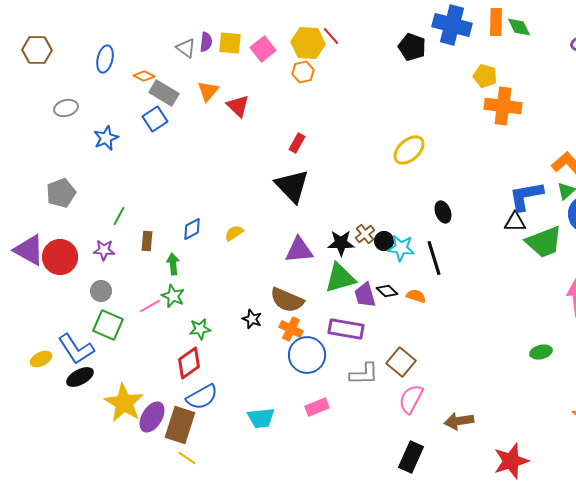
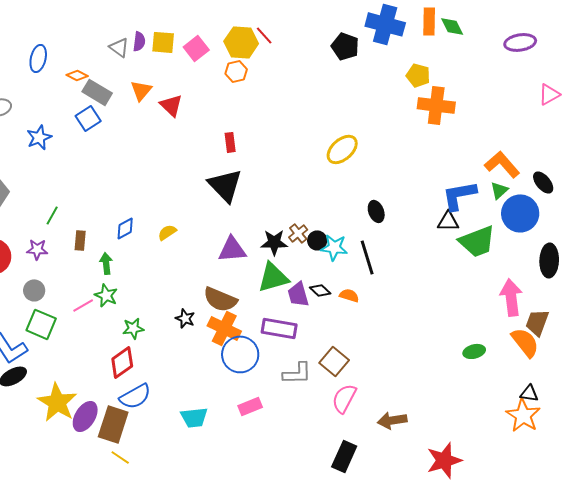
red rectangle: (297, 143) -> (230, 142), turned -36
orange cross: (291, 329) -> (224, 328), size x1.4

